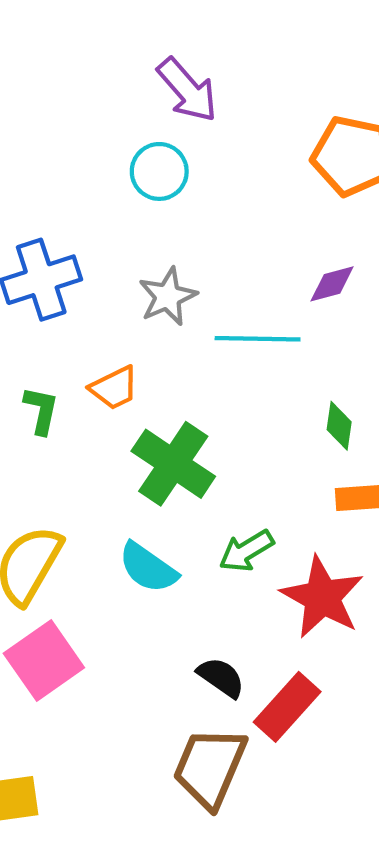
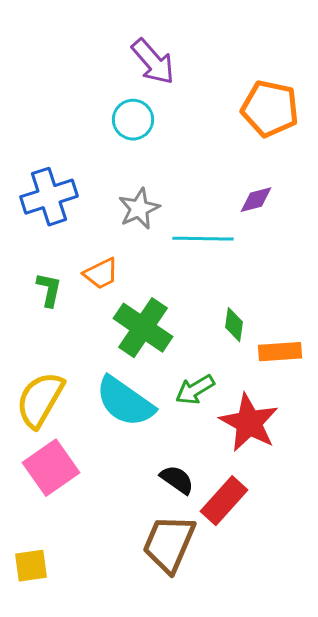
green diamond: (339, 426) -> (234, 325), moved
cyan semicircle: (148, 568) -> (125, 402), size x1.4

